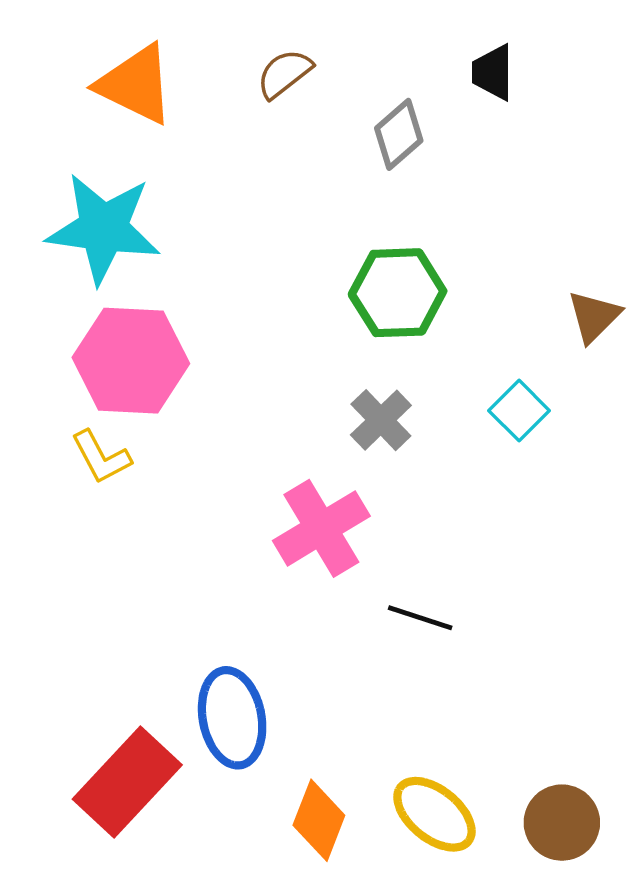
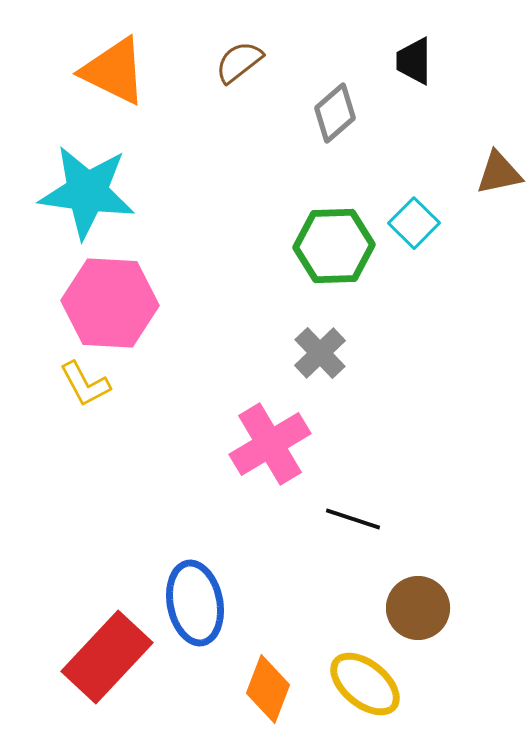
brown triangle: (594, 317) -> (499, 173), moved, turned 33
cyan square: (519, 411) -> (414, 223), moved
brown circle: (562, 823) -> (418, 608), moved

